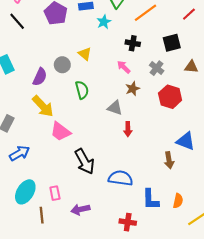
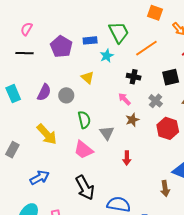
black line: (17, 21) -> (25, 53), turned -48
yellow triangle: (85, 54) -> (88, 78), moved
purple semicircle: (40, 77) -> (44, 92), moved
gray triangle: (115, 108) -> (107, 133), moved, turned 35
pink trapezoid: (60, 131) -> (83, 150), moved
blue arrow: (20, 153) -> (40, 178), moved

